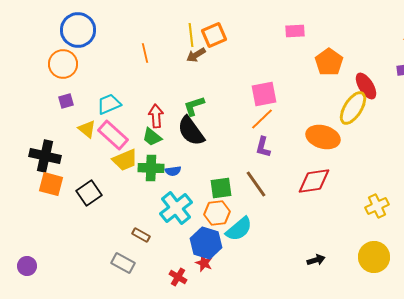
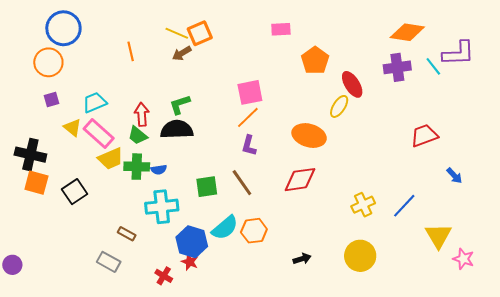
yellow line: (191, 35) -> (177, 33), turned -60
yellow ellipse: (353, 108) -> (339, 106), size x0.7
black semicircle: (191, 131) -> (177, 129), turned 124
cyan cross: (176, 208) -> (162, 207), turned 32
orange hexagon: (217, 213) -> (254, 231), moved

